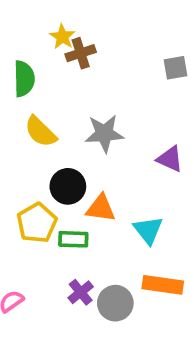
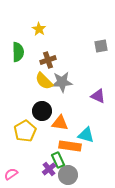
brown cross: (81, 53) -> (48, 60), moved
yellow semicircle: (40, 132) -> (44, 81), moved
cyan triangle: (148, 230) -> (86, 135), turned -36
green rectangle: (73, 239) -> (58, 160), moved, turned 63
orange rectangle: (163, 285) -> (70, 146), moved

